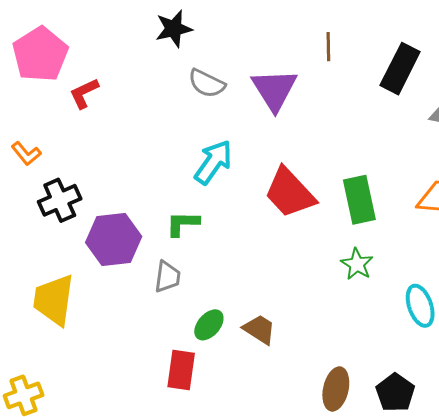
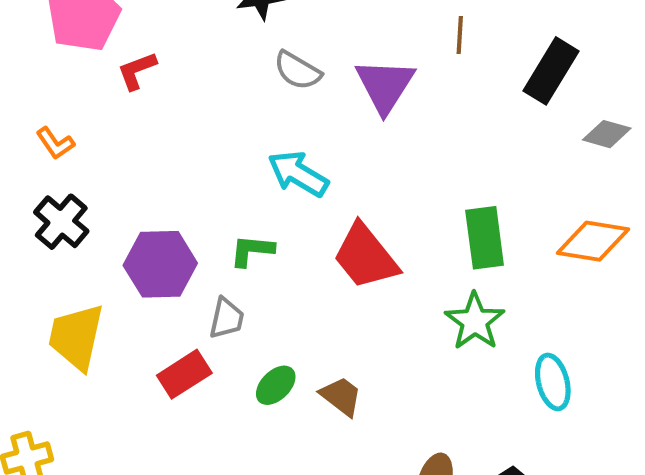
cyan arrow: (213, 162) -> (298, 174), turned -99
red trapezoid: (290, 193) -> (365, 257), moved
black cross: (60, 200) -> (61, 222), moved, turned -30
green star: (357, 264) -> (475, 321), size x1.4
red rectangle: (181, 370) -> (184, 374), moved, turned 45

